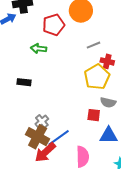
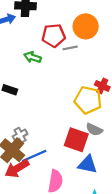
gray line: (93, 45) -> (70, 48), moved
yellow pentagon: (97, 77) -> (88, 100), turned 30
red square: (94, 115) -> (76, 140), size x1.6

